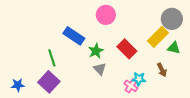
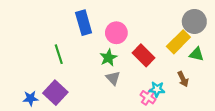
pink circle: (106, 15) -> (116, 33), moved
blue rectangle: (74, 36) -> (84, 23), moved, turned 40
green line: (52, 58) -> (59, 54), moved
blue star: (18, 85) -> (30, 98), moved

